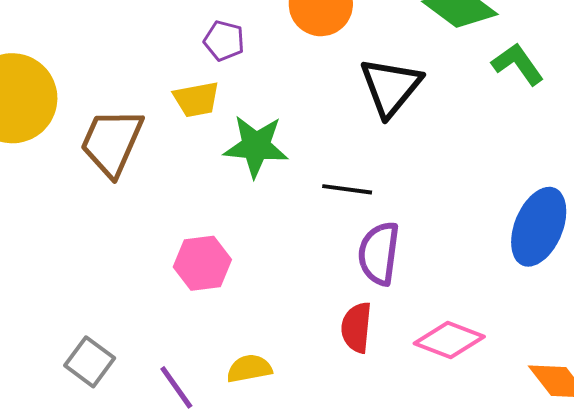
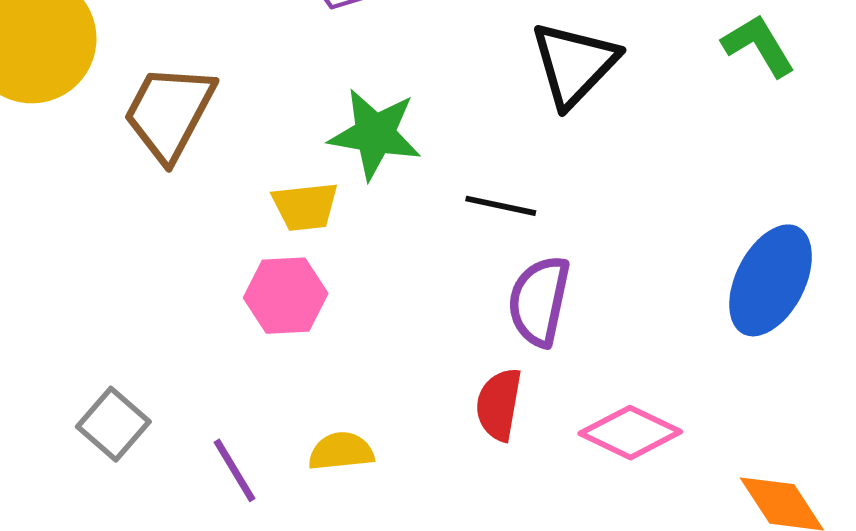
yellow trapezoid: (196, 99) -> (305, 207), moved

